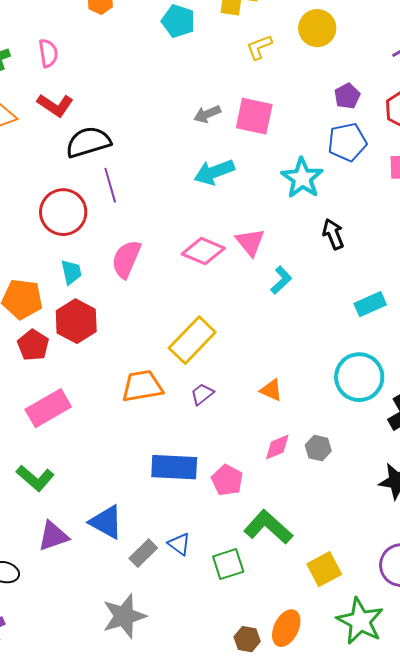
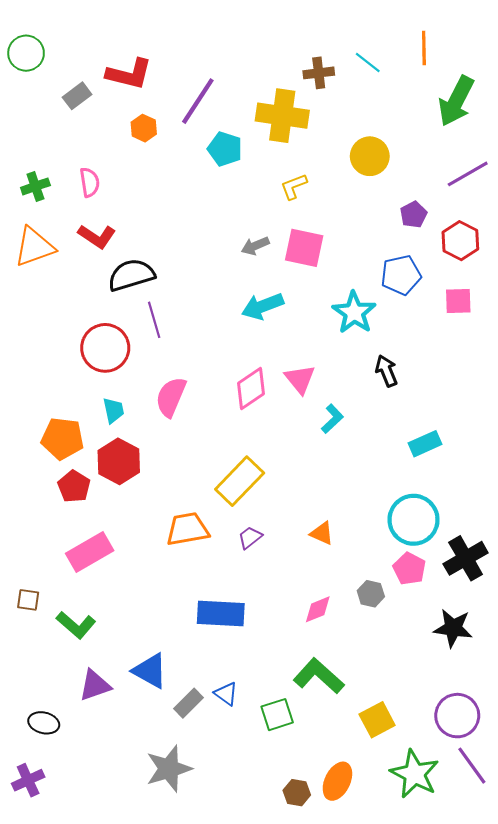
yellow L-shape: (259, 47) -> (294, 186), moved
purple pentagon: (347, 96) -> (414, 215), moved
pink diamond: (203, 251) -> (251, 389), turned -57
pink diamond: (277, 447) -> (318, 609), moved
pink pentagon: (227, 480) -> (409, 569), moved

